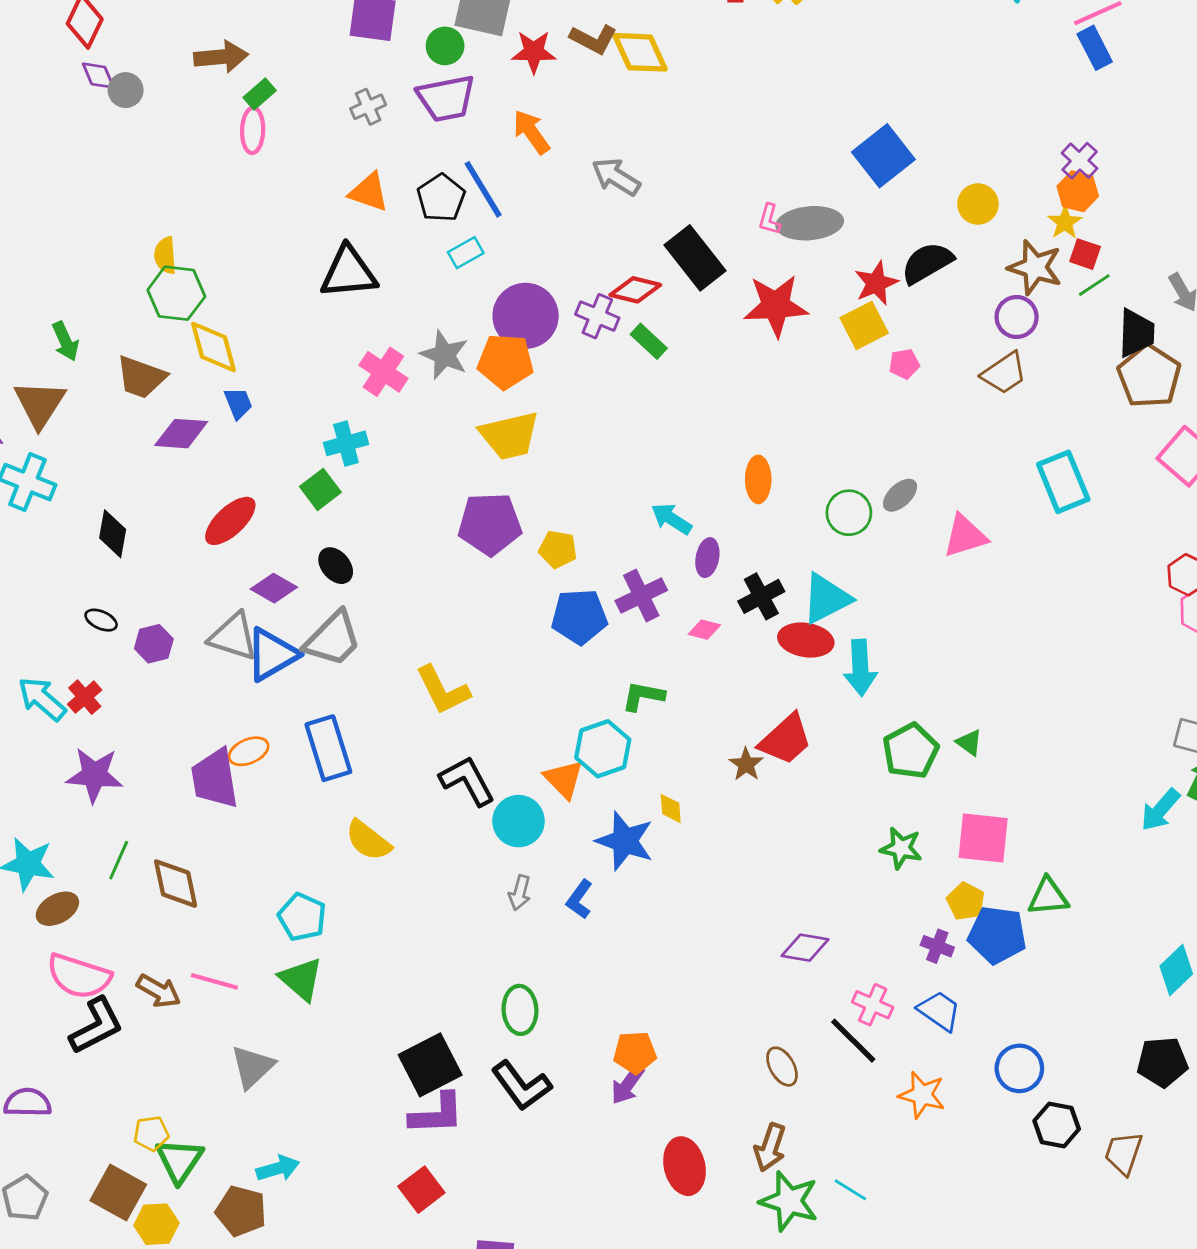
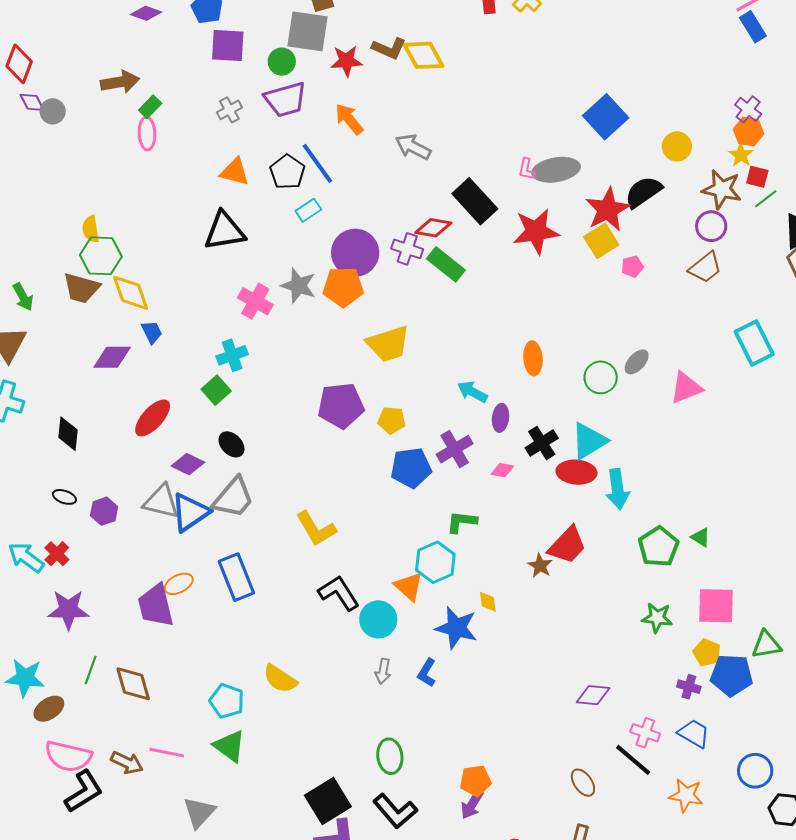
red star: (876, 283) -> (608, 210), size x1.4
green rectangle: (649, 341) -> (446, 264), size x1.4
brown trapezoid: (141, 377) -> (81, 288), moved
yellow trapezoid: (510, 436) -> (388, 344), moved
yellow semicircle: (368, 840) -> (280, 679), moved

